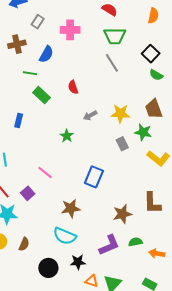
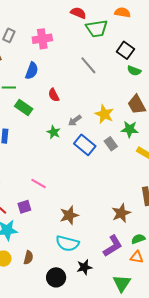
orange semicircle: (153, 16) -> (122, 12), turned -84
green trapezoid: (115, 36) -> (97, 29), moved
blue semicircle: (46, 54) -> (32, 71), moved
yellow star: (120, 114) -> (104, 114), turned 30
green star: (67, 136) -> (54, 132), moved
blue rectangle: (94, 177) -> (85, 145), moved, turned -65
purple square: (28, 193) -> (24, 207), turned 32
orange triangle: (92, 281) -> (137, 257), moved

